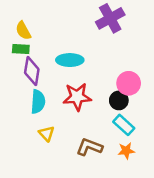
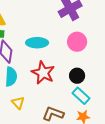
pink circle: (129, 83) -> (77, 42), moved
red star: (77, 97) -> (43, 73), turned 30

